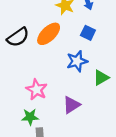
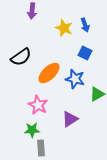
orange ellipse: (49, 34) -> (49, 73), moved
blue star: (77, 61) -> (75, 79), turned 30

